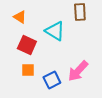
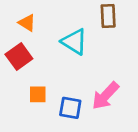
red square: (27, 45) -> (19, 57), moved, turned 30
blue square: (52, 80) -> (70, 108), turned 36

